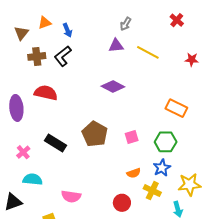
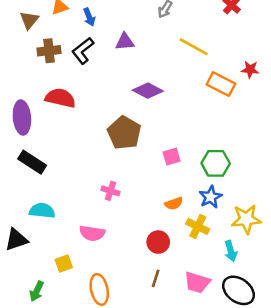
purple triangle: (116, 46) -> (125, 42), moved
red star: (192, 60) -> (250, 69), moved
orange rectangle: (176, 108) -> (221, 84), moved
brown pentagon: (95, 134) -> (124, 133), moved
black rectangle: (55, 143) -> (32, 162), moved
pink cross: (23, 152) -> (110, 191), moved, turned -32

